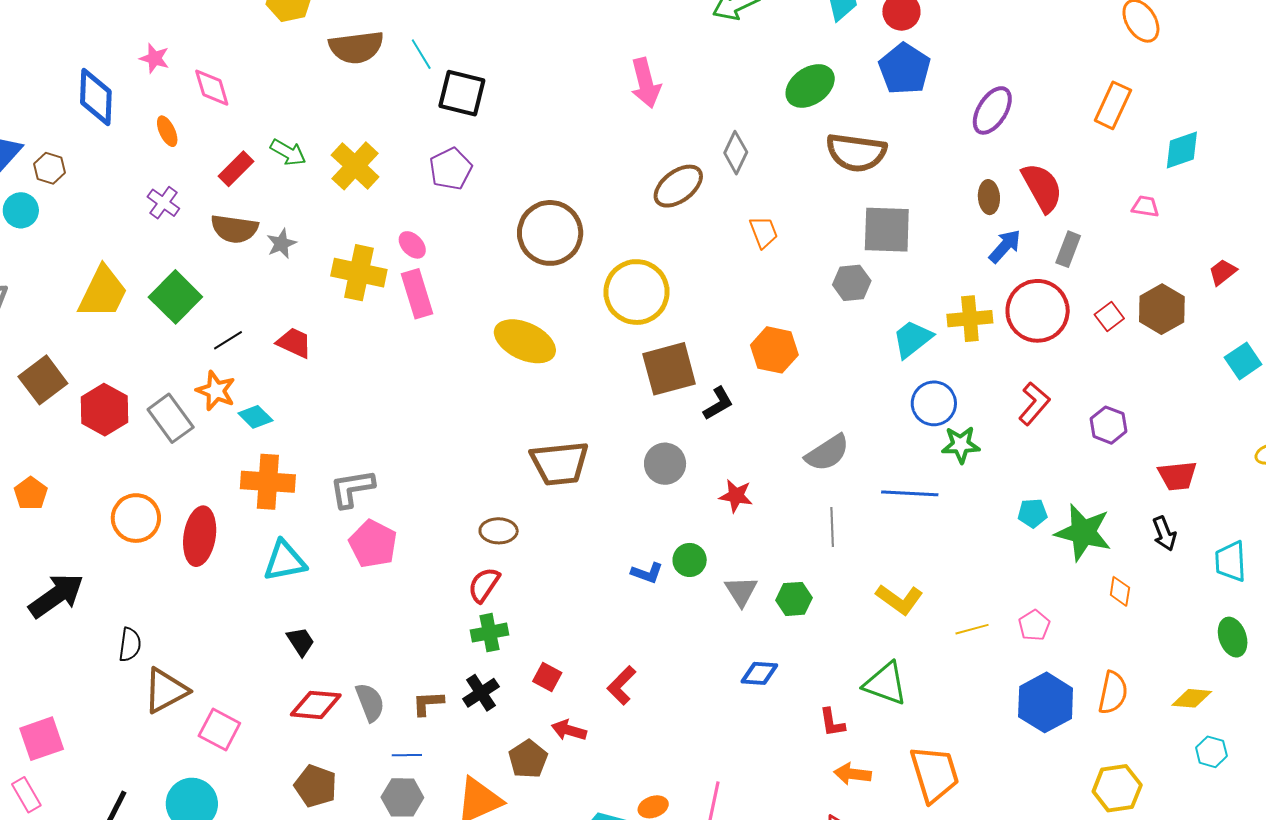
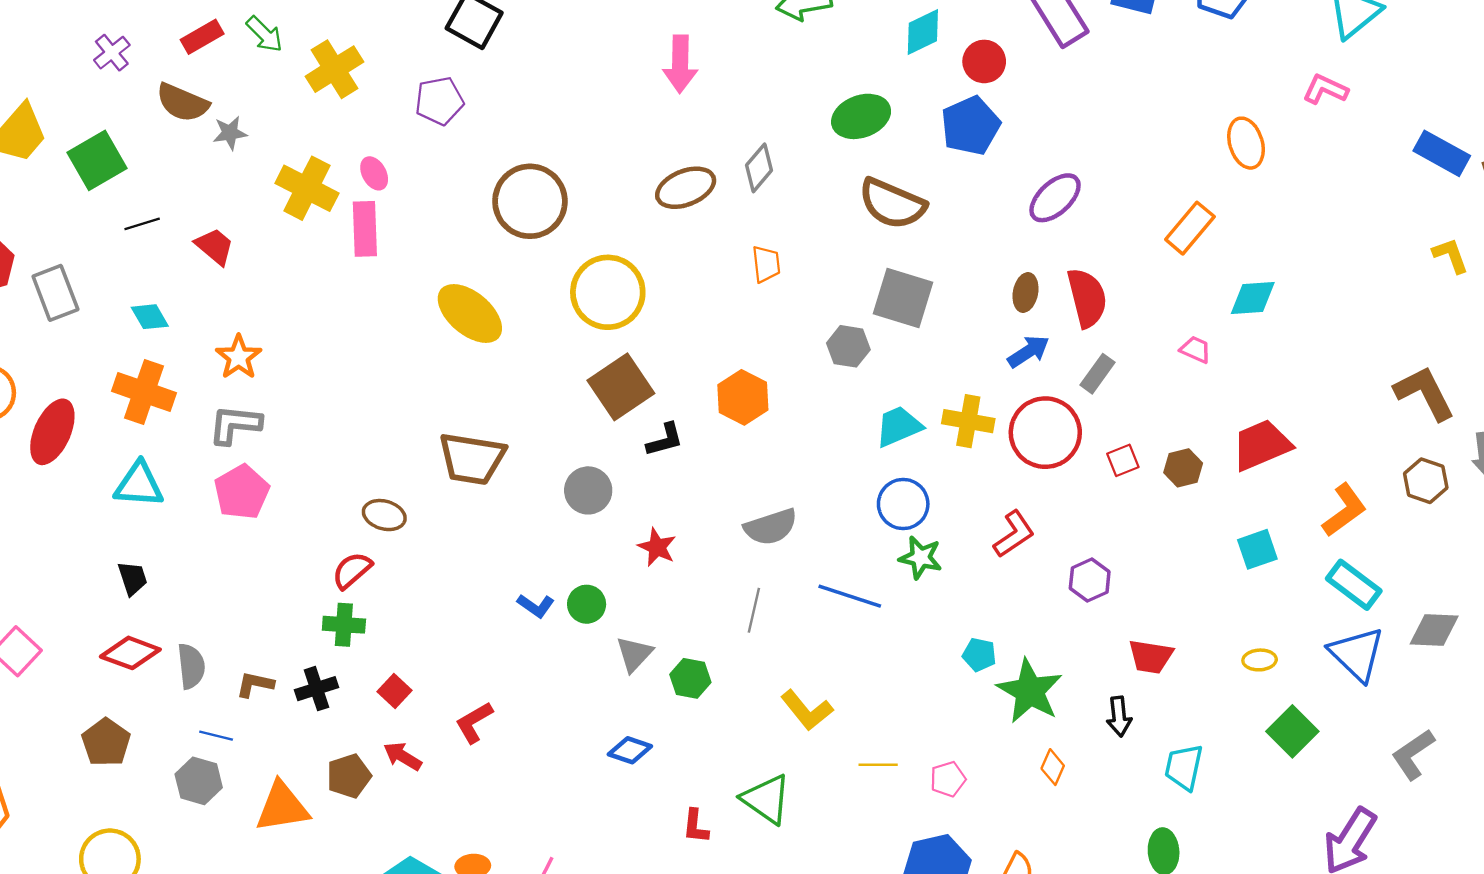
red trapezoid: (1223, 272) -> (1261, 445), size x1.8
brown hexagon: (1162, 309) -> (1183, 468), size x0.7
brown square: (669, 369) -> (621, 387), turned -34
orange star: (216, 391) -> (239, 357), moved

